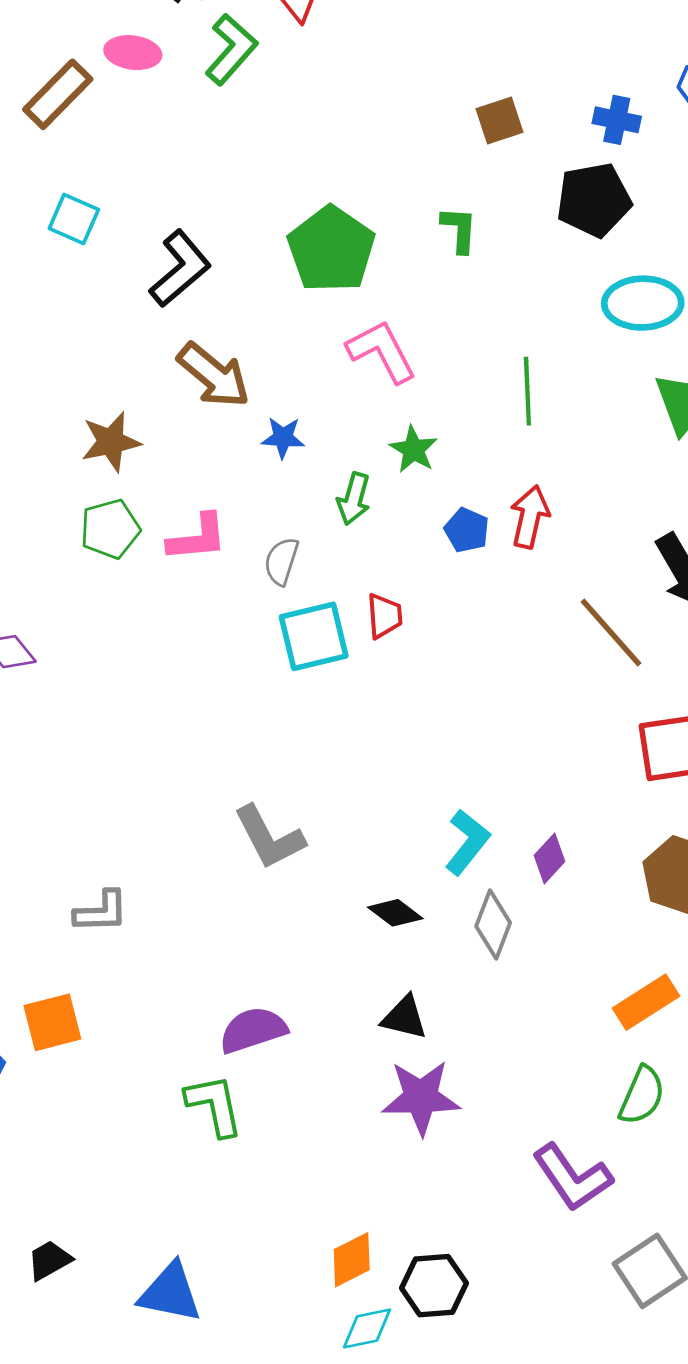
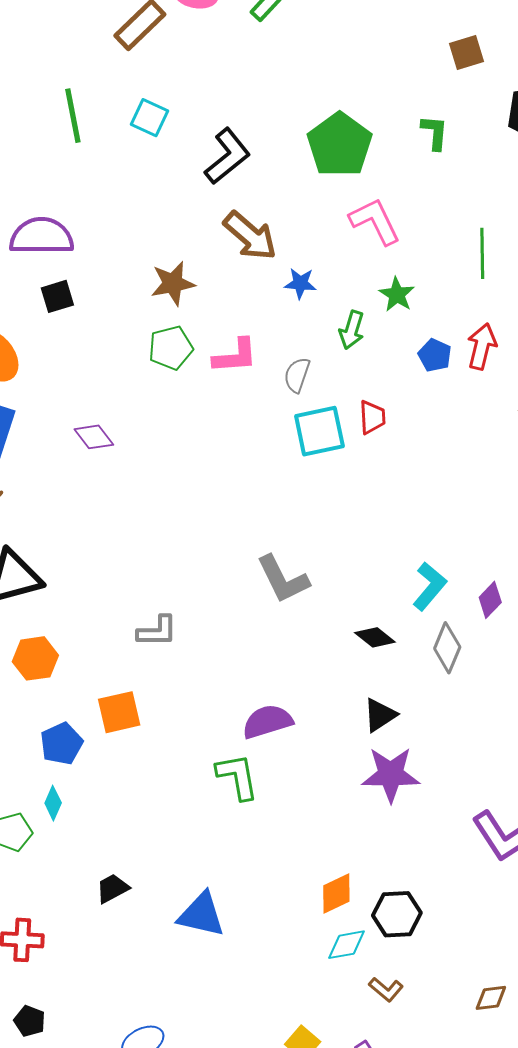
black triangle: (404, 1018) -> (380, 715), turned -48

